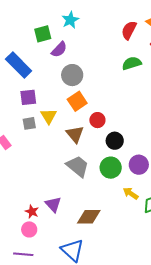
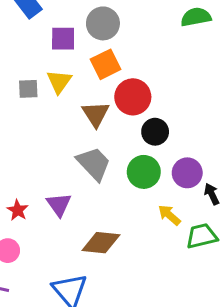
purple square: (28, 97) -> (63, 39), moved
red circle: (97, 120) -> (133, 97), size x1.5
purple triangle: (53, 204) -> (59, 205), moved
red star: (32, 212) -> (18, 210), moved

